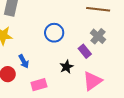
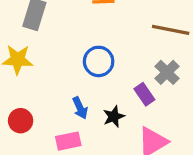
blue arrow: (24, 61) -> (80, 108), moved

